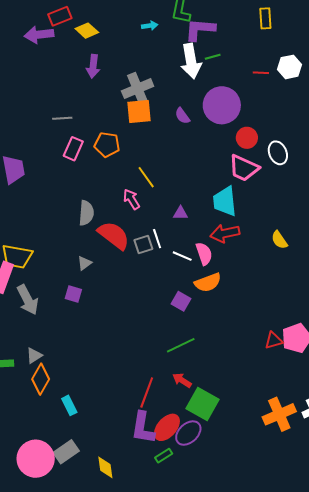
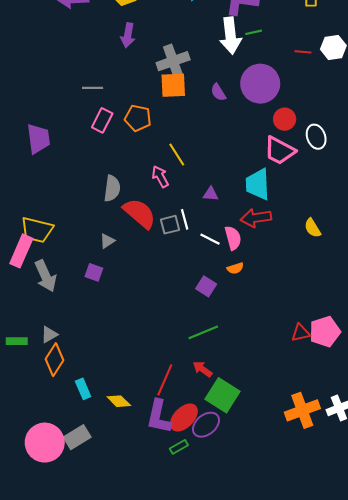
orange semicircle: (208, 282) -> (235, 268), size x0.6
yellow diamond: (105, 467) -> (119, 401), moved, turned -40

